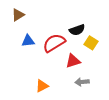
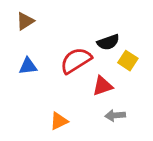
blue triangle: (28, 41) -> (28, 66), moved

